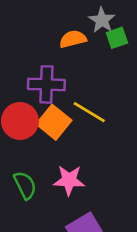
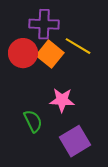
green semicircle: (25, 185) -> (33, 121), moved

